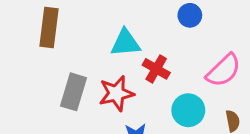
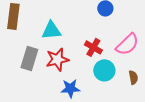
cyan triangle: (126, 43) -> (51, 30), moved
red cross: (156, 69) -> (93, 47), moved

